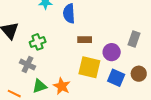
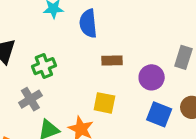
gray cross: (27, 65) -> (30, 99), turned 35
yellow square: (89, 67) -> (104, 103), moved, size x0.7

